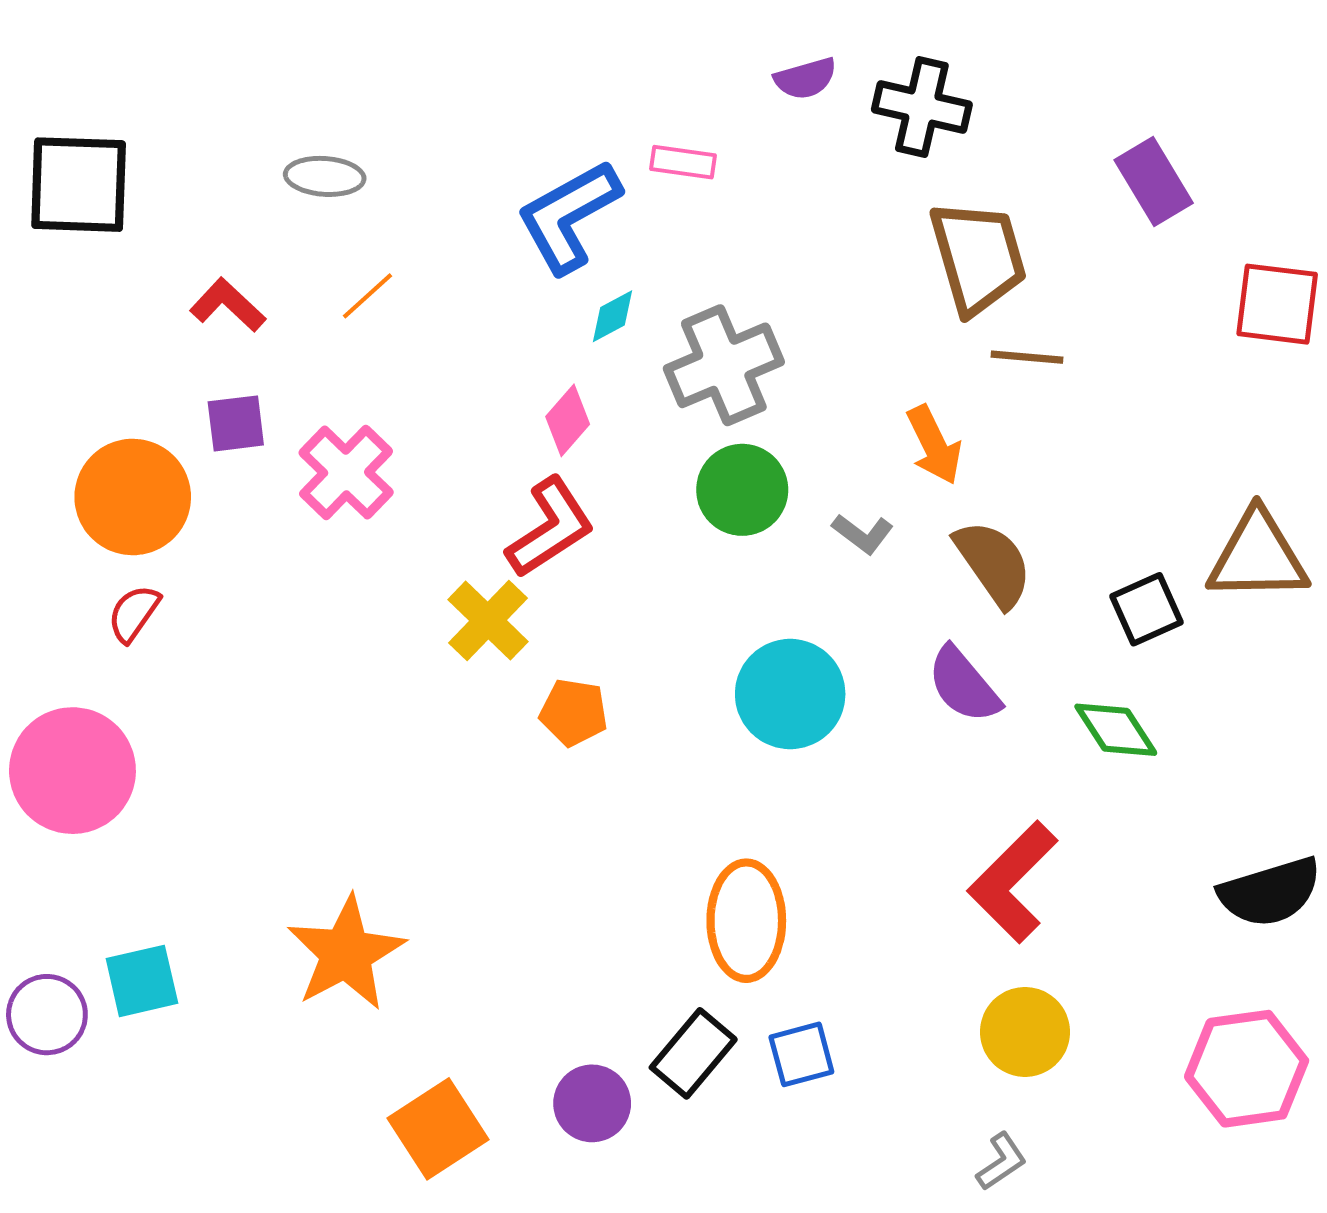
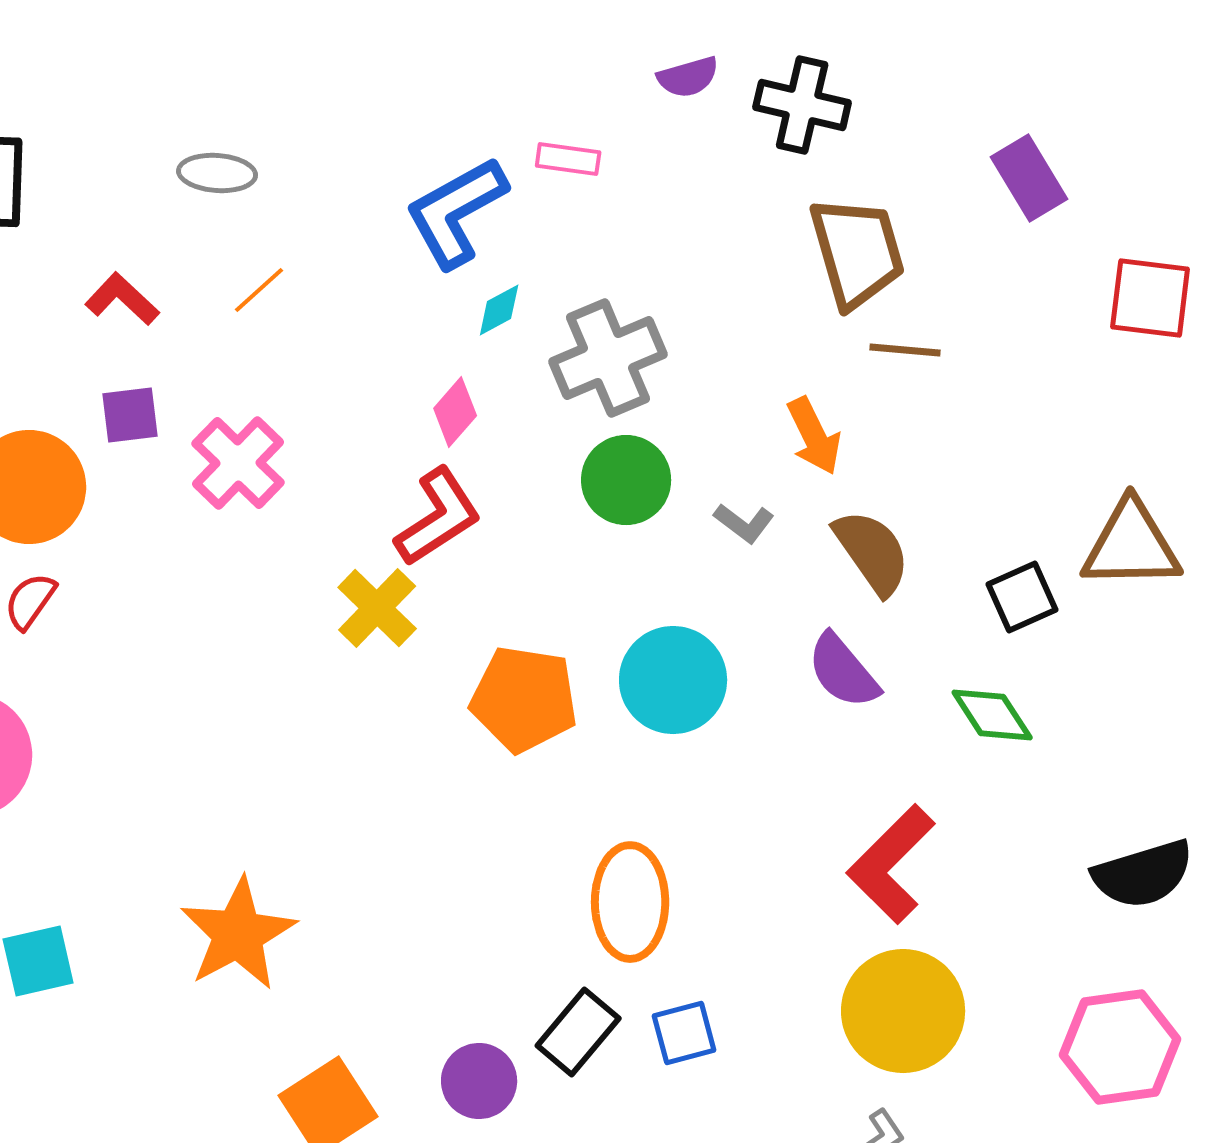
orange pentagon: (574, 712) -> (524, 699), moved, size x1.6
yellow circle: (1025, 1032) -> (903, 1011), size x1.4

